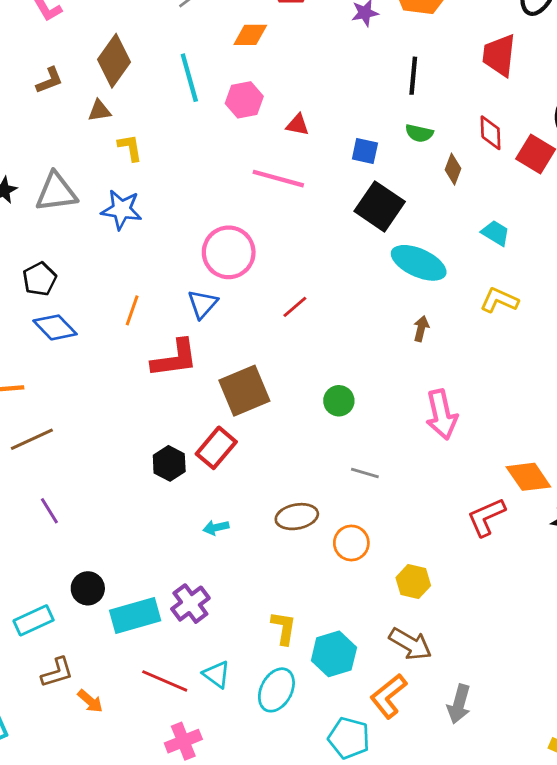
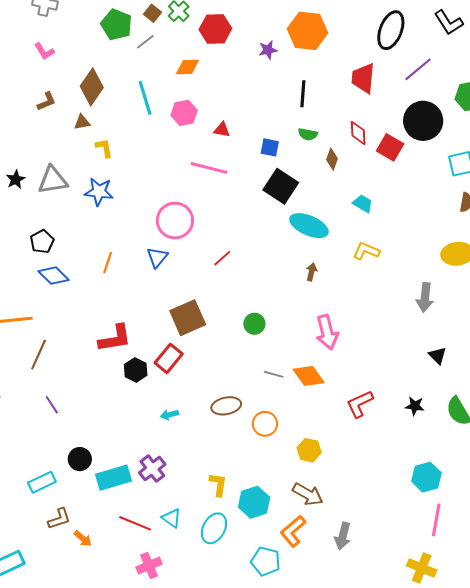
red L-shape: (175, 358) -> (115, 338), moved
brown line: (32, 439) -> (39, 355), turned -40
orange diamond: (528, 477) -> (309, 376), moved

